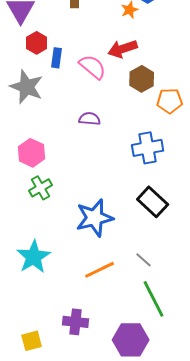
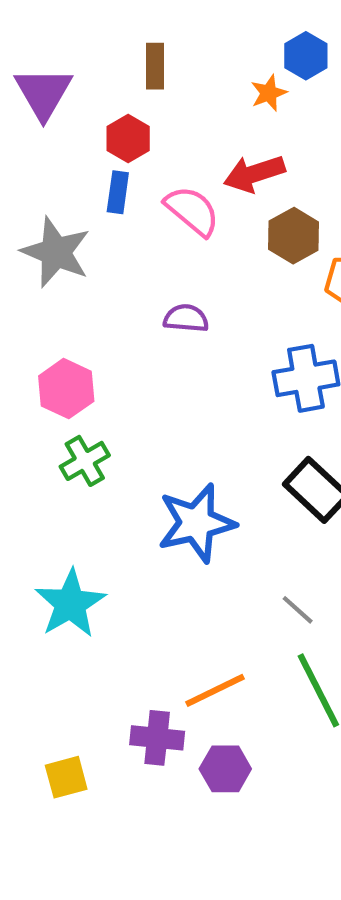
red hexagon: (37, 43) -> (128, 138), moved
orange line: (100, 270) -> (215, 690), moved
purple hexagon: (131, 340) -> (225, 769), moved, size x0.7

